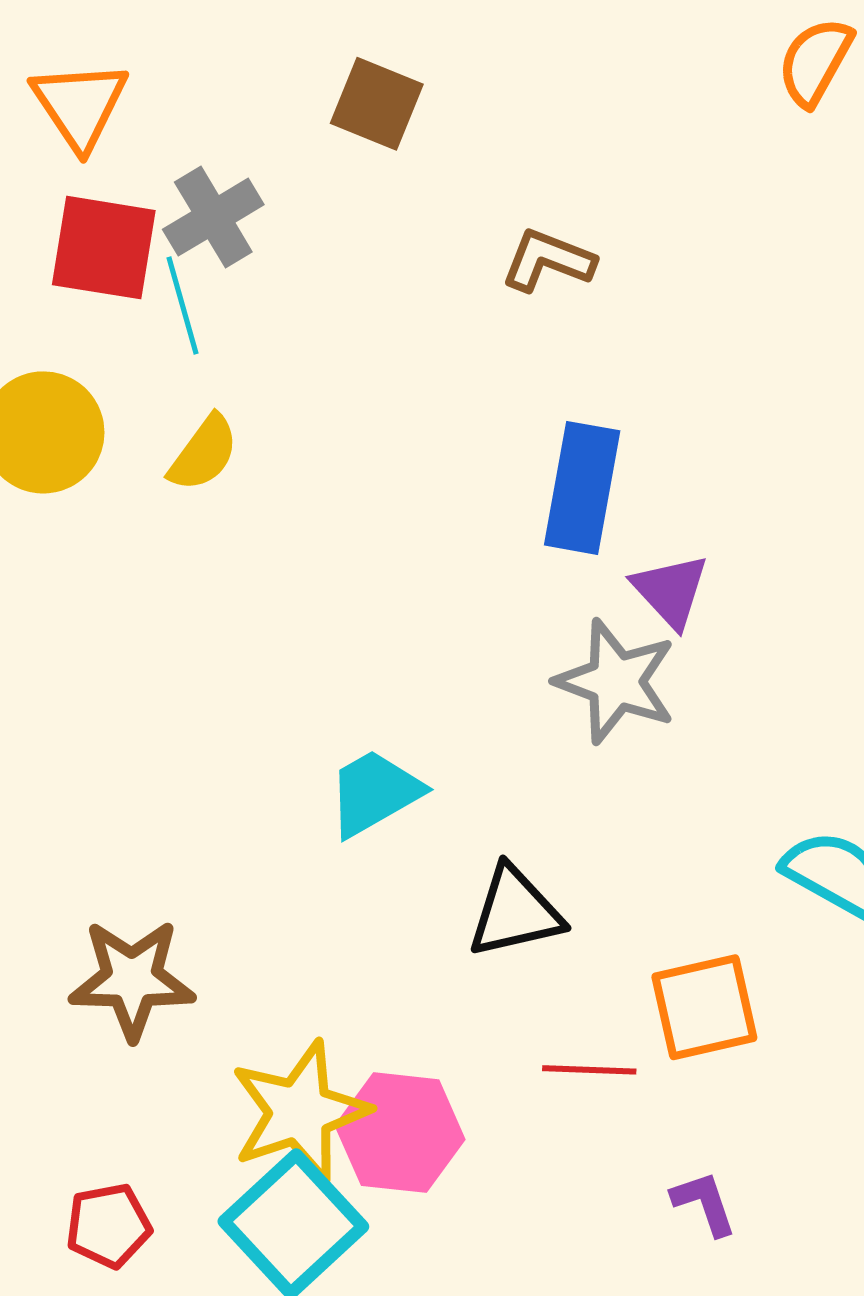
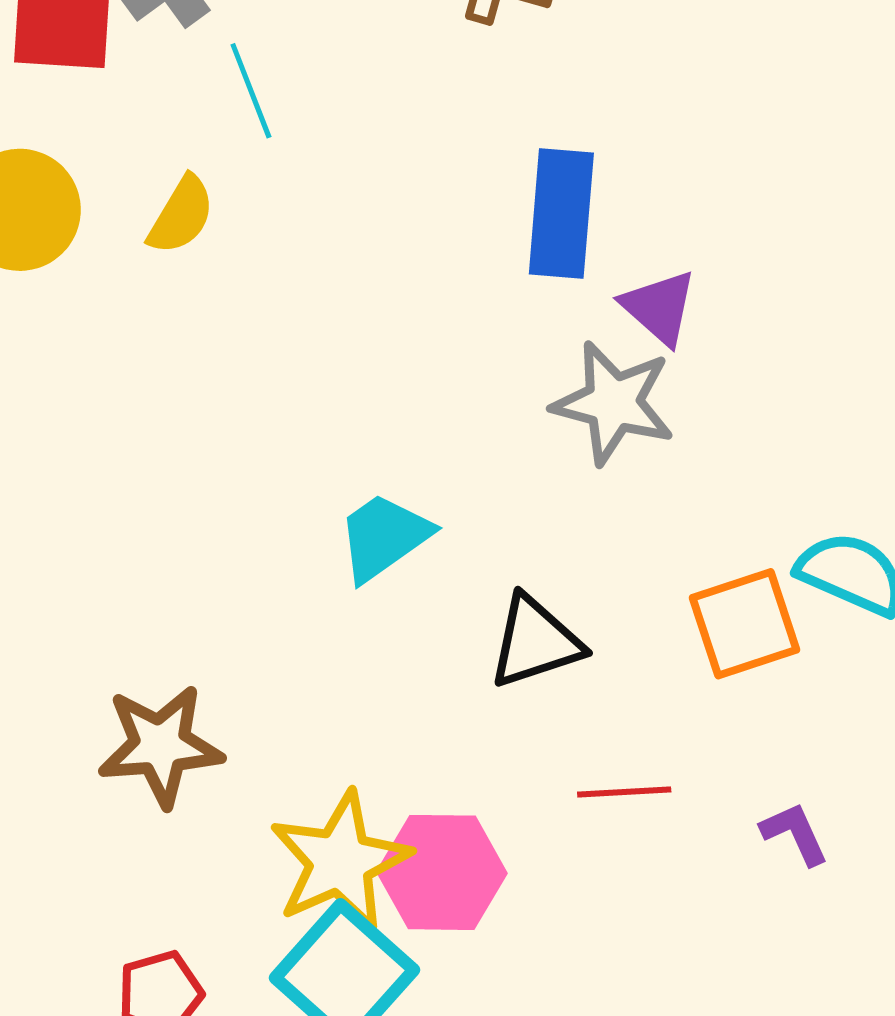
cyan line: (183, 305) -> (251, 91), moved
orange square: (704, 1007) -> (744, 624), moved
purple L-shape: (704, 1203) -> (795, 834), moved

